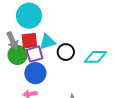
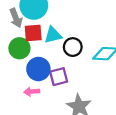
gray arrow: (12, 41) -> (16, 18), moved
purple square: (35, 54) -> (59, 77), moved

